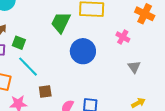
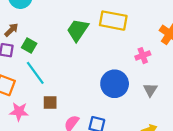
pink cross: (123, 37) -> (143, 56), turned 32
blue circle: (83, 51) -> (115, 84), moved

